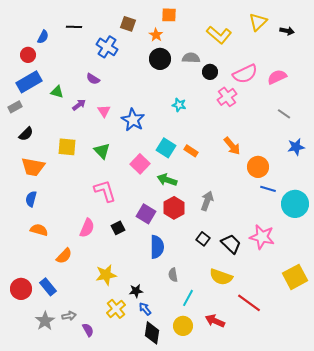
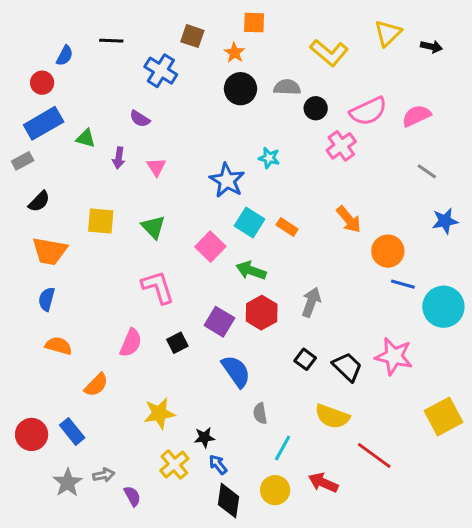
purple arrow: (79, 105) -> (119, 158), turned 136
blue star: (133, 120) -> (227, 180), moved
blue semicircle: (157, 247) -> (236, 371), turned -35

